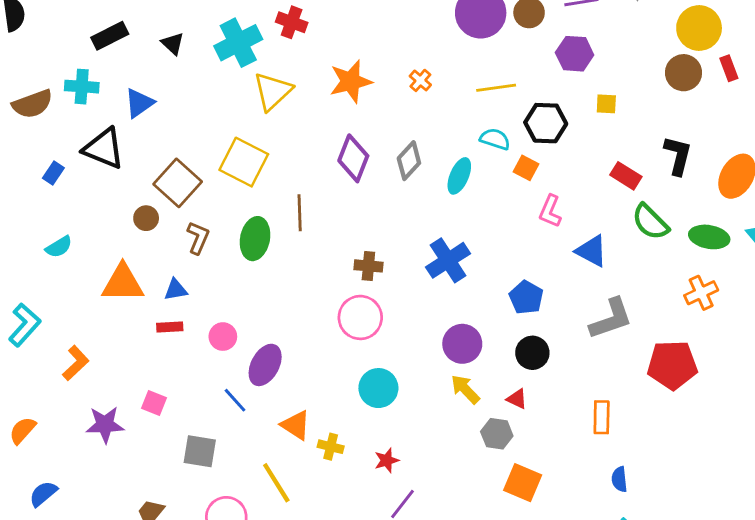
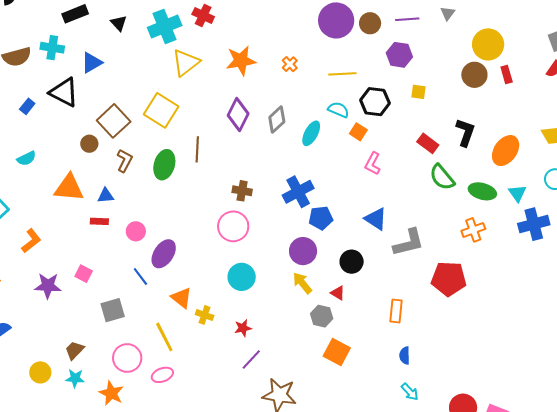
blue triangle: (591, 251) -> (376, 219), moved
blue pentagon: (526, 297) -> (321, 218), moved, turned 30
gray square: (200, 451) -> (113, 310), turned -30

